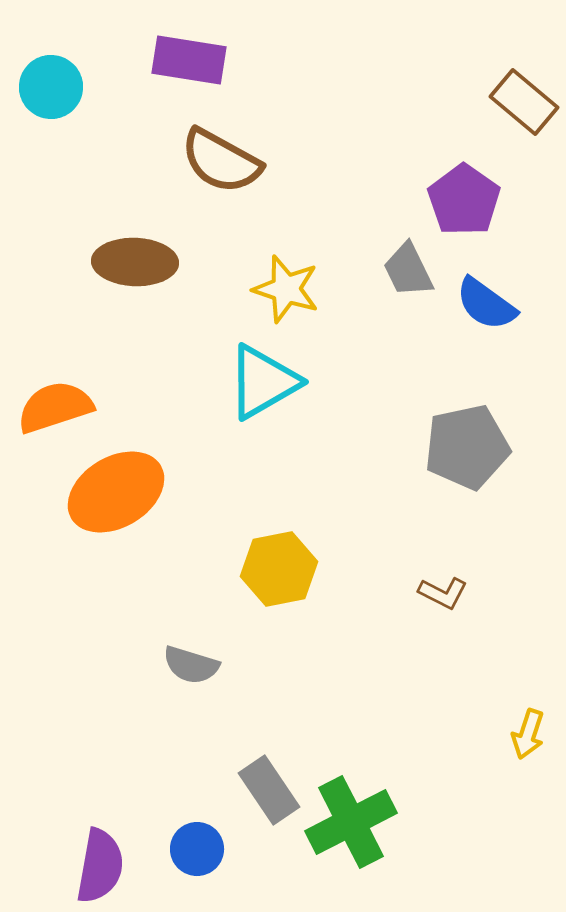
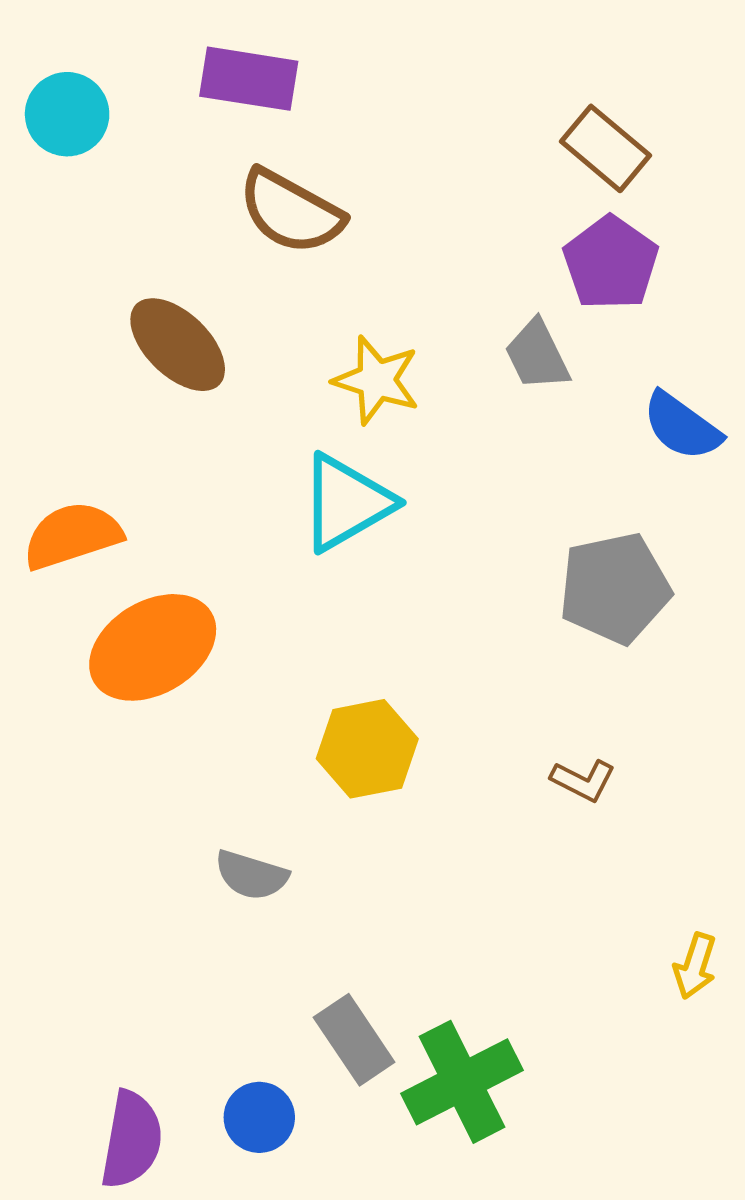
brown rectangle: (524, 102) -> (606, 148), moved
brown ellipse: (135, 262) -> (178, 345), turned 42
blue semicircle: (486, 304) -> (682, 426), moved

